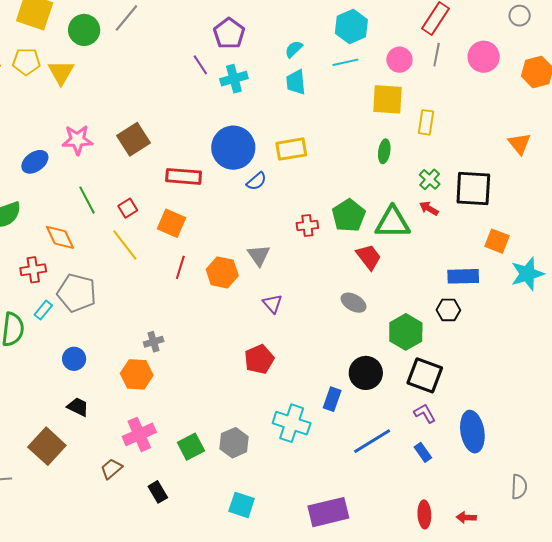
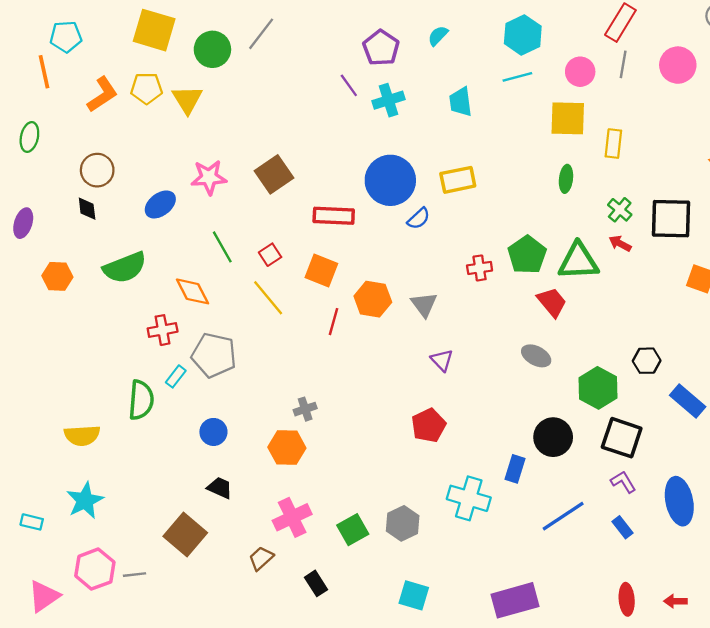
cyan semicircle: (294, 49) -> (438, 36), moved
orange hexagon: (222, 272) -> (373, 299), moved
blue rectangle: (463, 276) -> (688, 401), moved, turned 44

